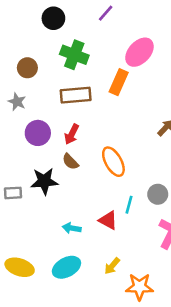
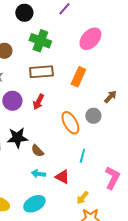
orange rectangle: (119, 82) -> (78, 77), moved
brown semicircle: (70, 162) -> (37, 151), moved
gray circle: (158, 194) -> (93, 116), moved
red triangle: (108, 220) -> (62, 177), moved
yellow arrow: (112, 266) -> (82, 198), moved

